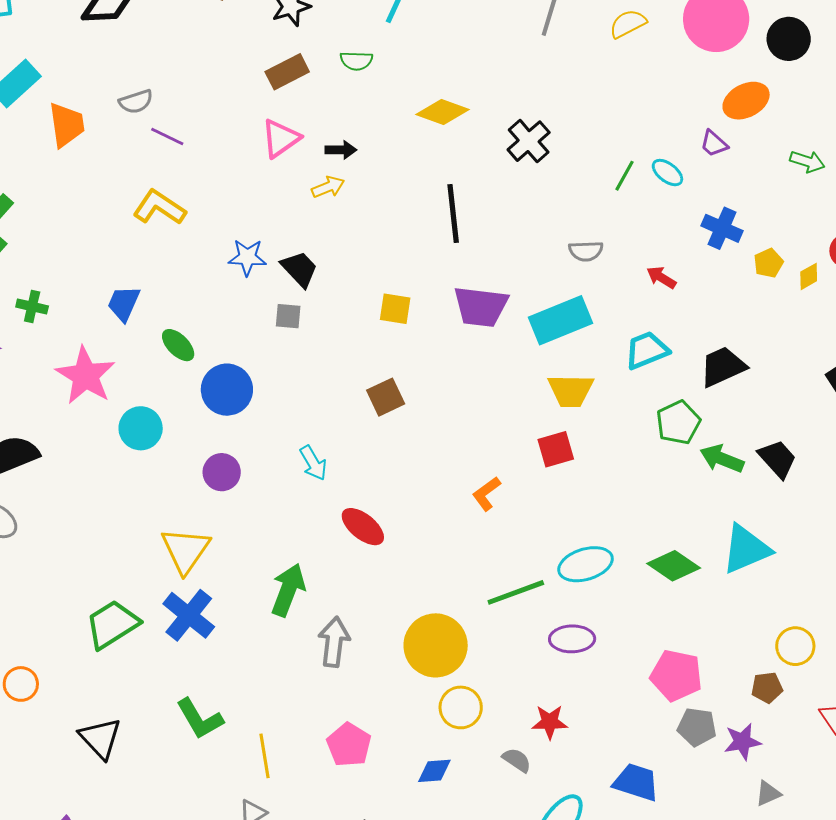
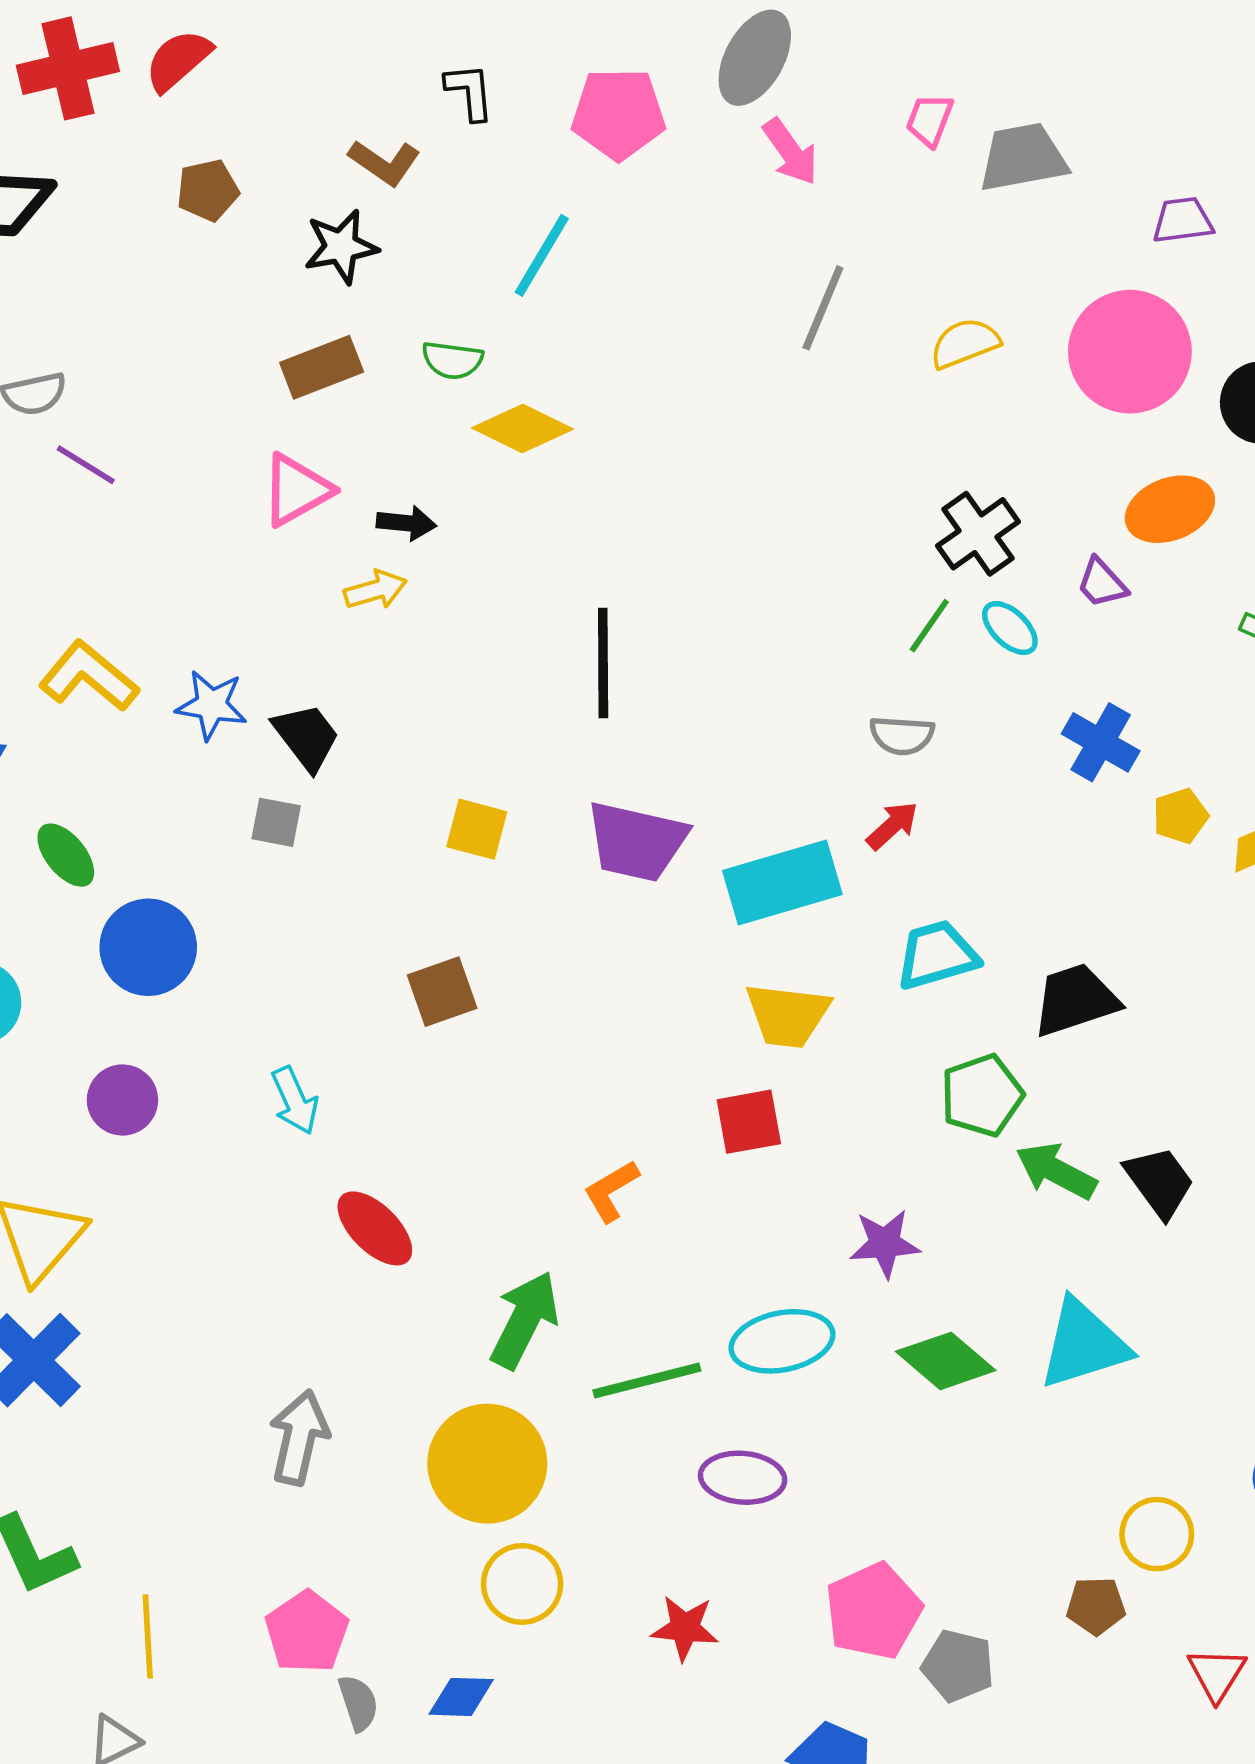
yellow diamond: (443, 112) -> (522, 428), moved
black cross: (529, 141) -> (978, 534), moved
yellow L-shape: (159, 207) -> (89, 676), moved
gray semicircle: (586, 251) -> (902, 735), moved
red arrow: (661, 277) -> (892, 826), moved, turned 100
green arrow: (288, 590) -> (525, 1320), moved
pink pentagon: (676, 675) -> (873, 1611), moved, turned 30
purple star: (742, 742) -> (885, 1244), moved
gray semicircle: (517, 760) -> (358, 1703), moved, turned 32

